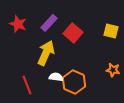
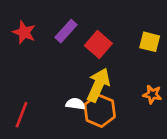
yellow arrow: (46, 53) -> (98, 85), moved
red line: (27, 85) -> (21, 115), moved, turned 42

